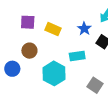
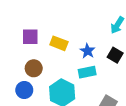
blue star: (84, 29) -> (87, 51), moved
blue circle: (12, 69) -> (24, 90), moved

